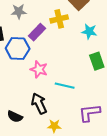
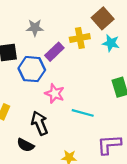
cyan star: (89, 31) -> (111, 43), moved
black arrow: (39, 104) -> (40, 123), moved

